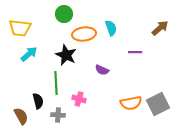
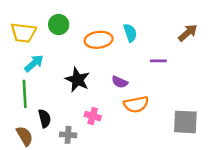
green circle: (64, 14) -> (59, 25), moved
black star: (66, 55) -> (77, 80), moved
green line: (56, 83) -> (25, 94), moved
orange semicircle: (131, 103) -> (136, 104), moved
gray square: (158, 104) -> (185, 122), turned 30

